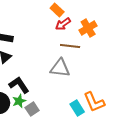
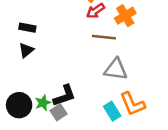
gray triangle: (60, 68) -> (116, 69), moved
black L-shape: (19, 85) -> (64, 96), moved, turned 105

